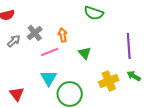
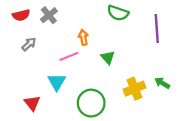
gray cross: (35, 33) -> (49, 15), moved
purple line: (129, 46) -> (157, 29), moved
cyan triangle: (49, 78) -> (57, 82), moved

